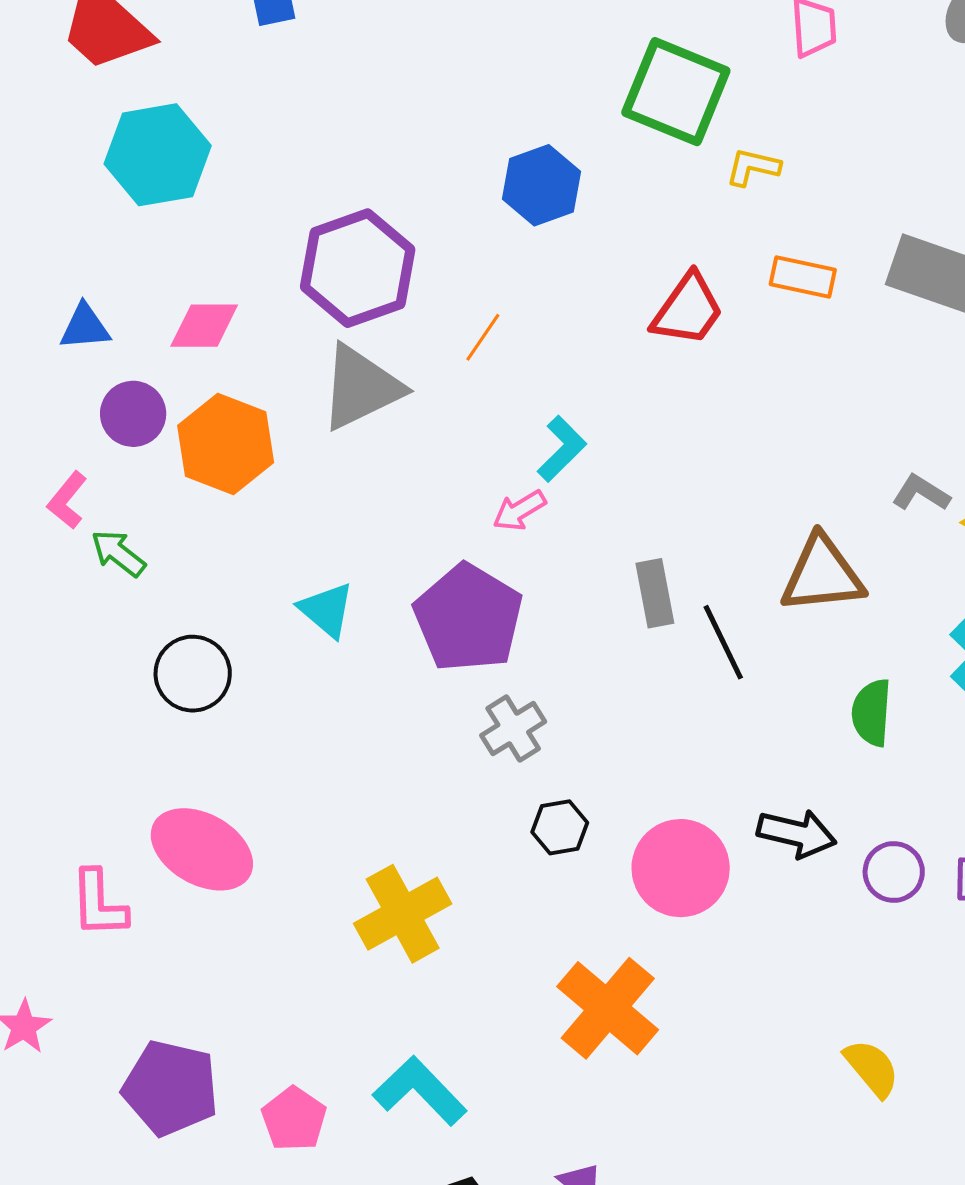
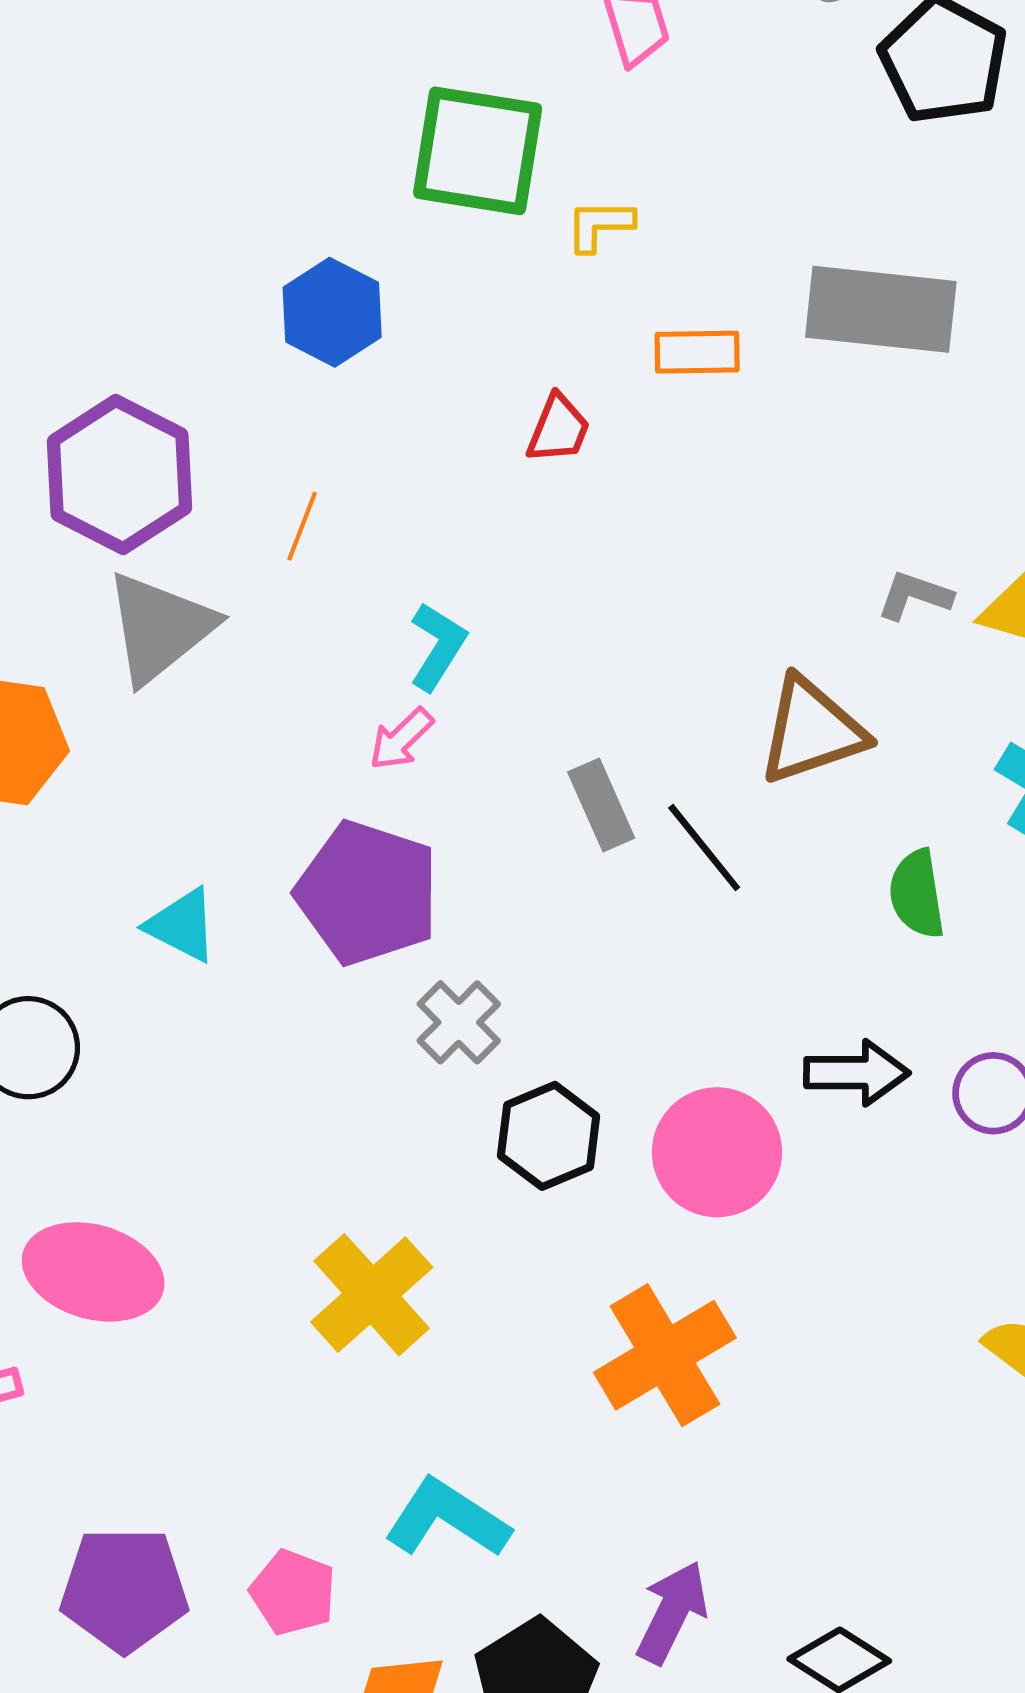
red trapezoid: (688, 310) -> (558, 429), size x0.7
black hexagon: (560, 827) -> (549, 1136), size x1.4
orange cross: (608, 1008) -> (665, 1355), turned 32

